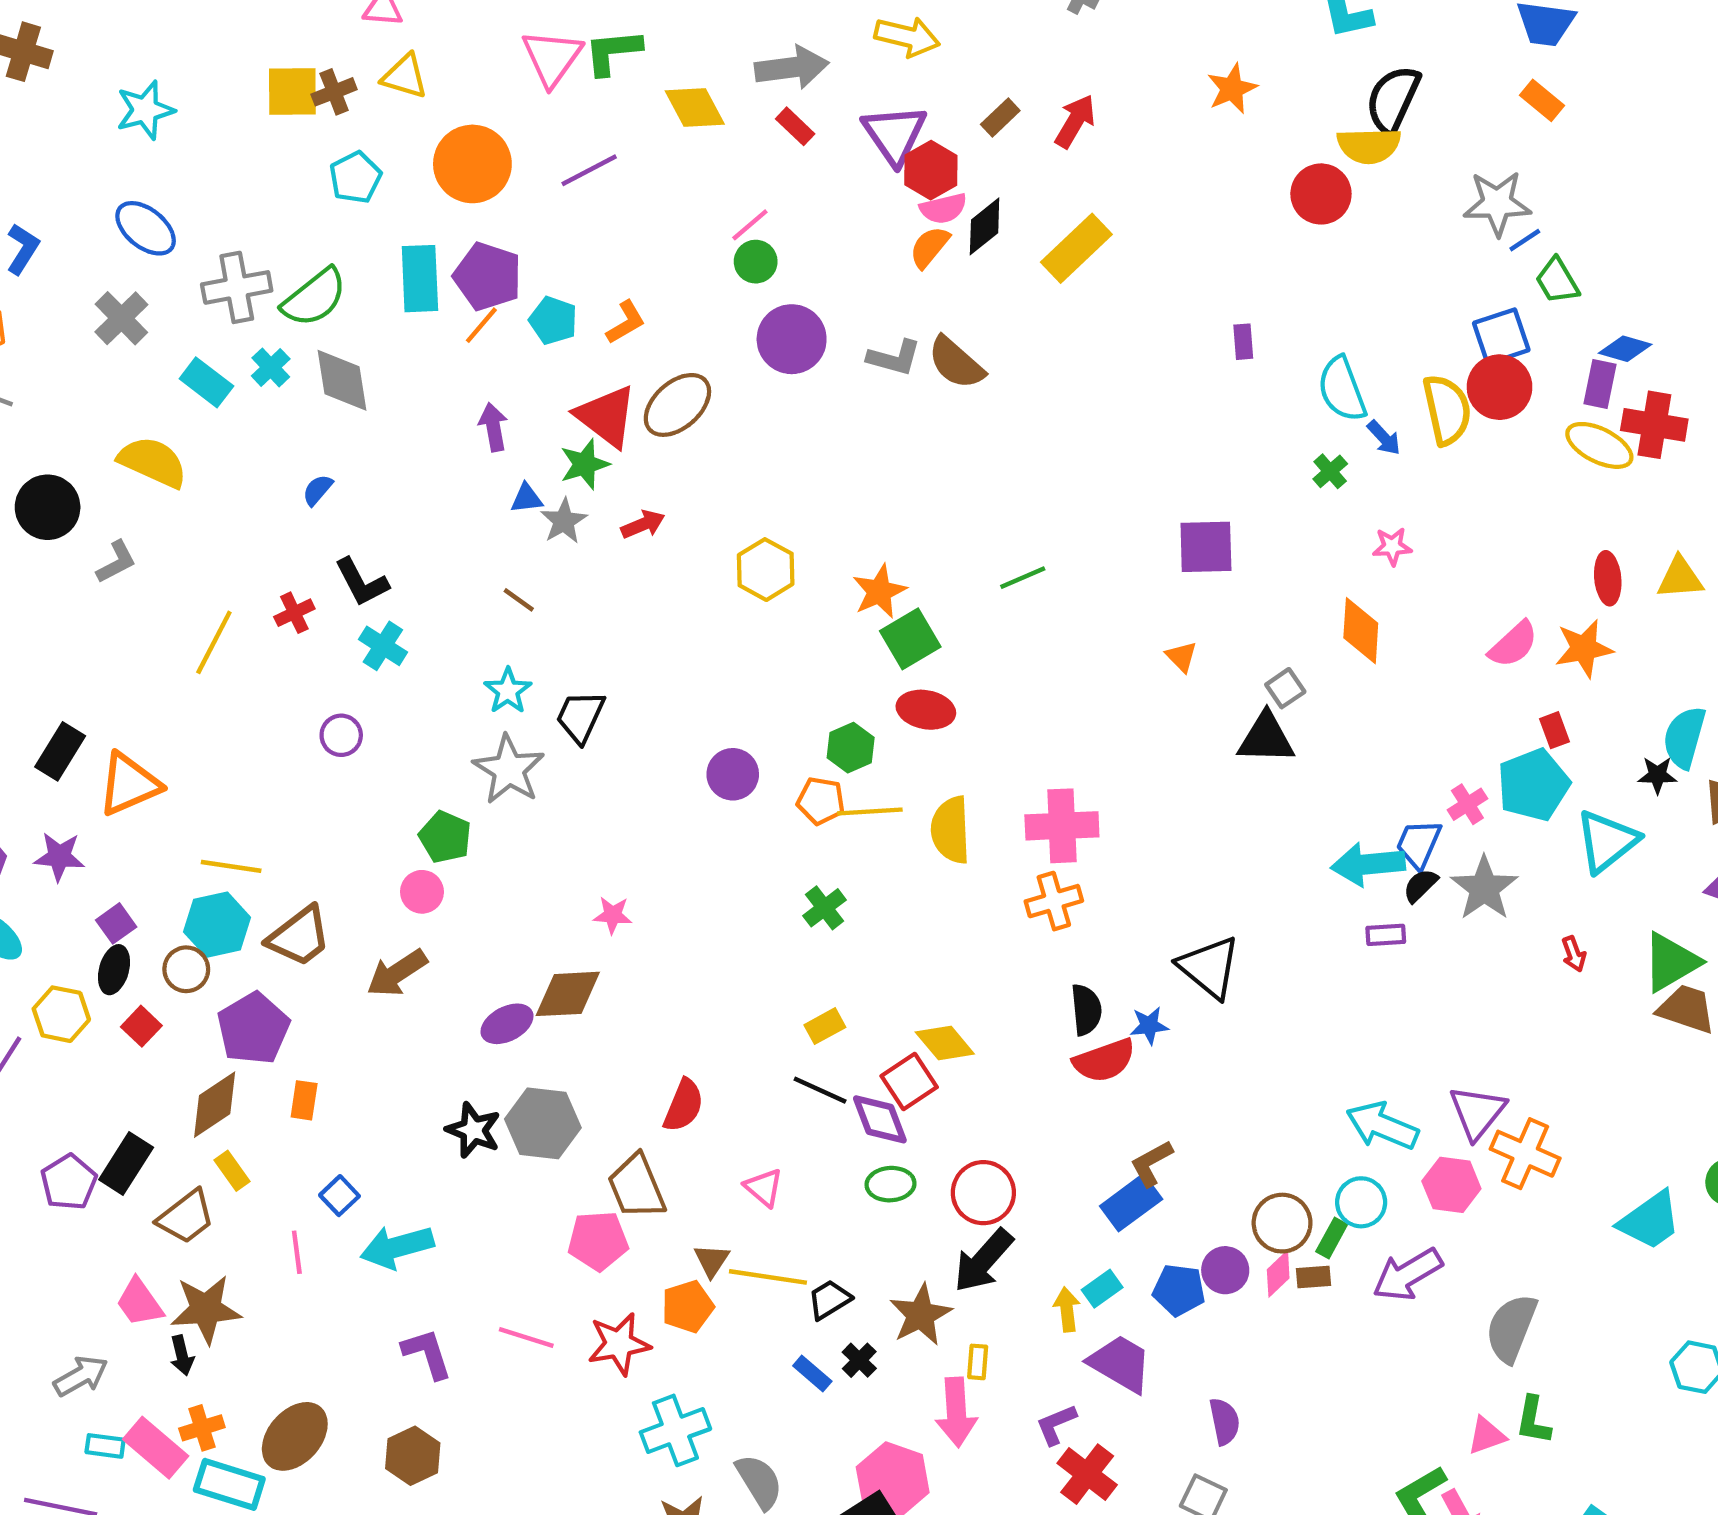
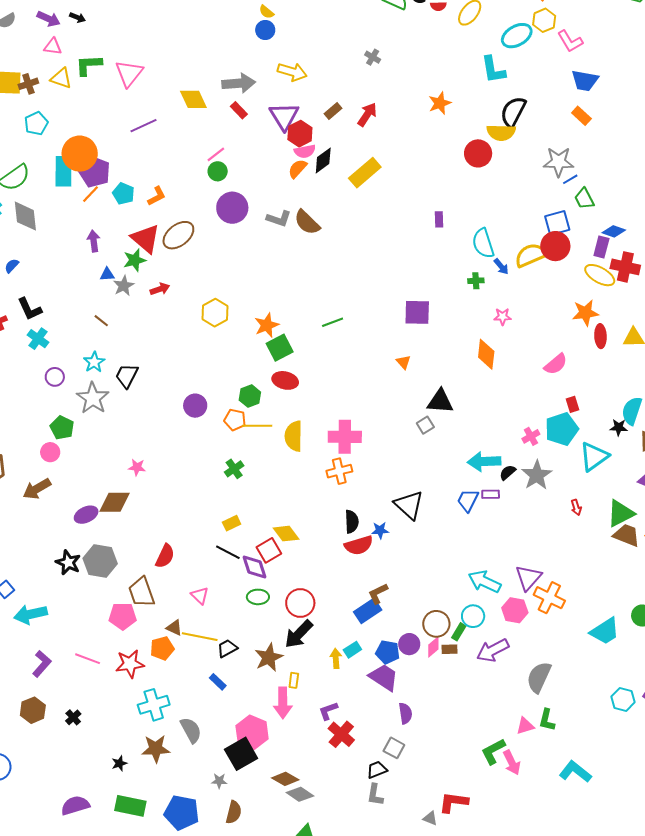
green L-shape: (613, 52) -> (89, 65), moved
orange circle: (472, 164) -> (80, 154), moved
yellow semicircle: (1447, 410) -> (531, 255), turned -104
green cross: (1330, 471) -> (476, 281), turned 35
orange star: (1584, 648) -> (585, 313), moved
gray square: (1285, 688) -> (425, 425), moved
purple circle: (341, 735) -> (55, 377), moved
blue trapezoid: (1419, 844) -> (468, 500), moved
brown triangle: (712, 1260) -> (174, 628), turned -42
purple L-shape: (427, 1354) -> (42, 664), turned 56
black cross: (859, 1360) -> (73, 717), moved
purple trapezoid: (1120, 1364) -> (384, 677), moved

